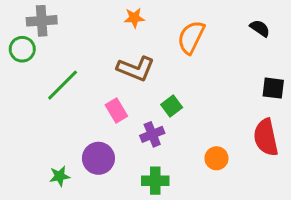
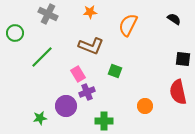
gray cross: (42, 21) -> (48, 14), moved, turned 30
green square: (172, 106) -> (115, 71), turned -32
purple cross: (152, 134) -> (87, 92), moved

